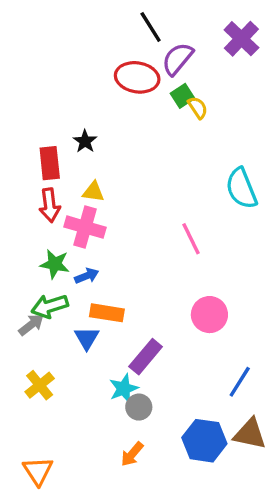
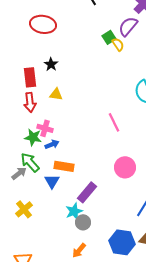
purple semicircle: (177, 59) -> (128, 26), moved
red ellipse: (137, 77) -> (43, 24), moved
pink cross: (85, 227) -> (45, 128), moved, size x0.7
green arrow: (50, 306) -> (30, 162), turned 65

